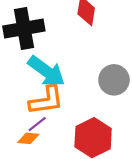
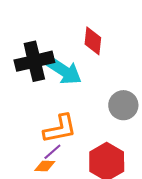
cyan arrow: (46, 71) -> (64, 71), moved

